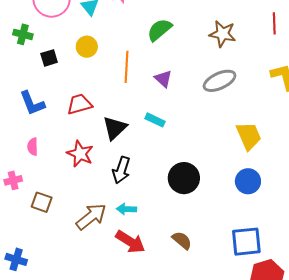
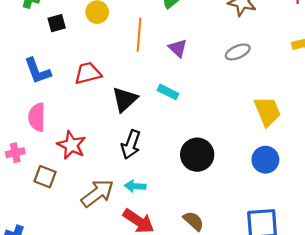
gray ellipse: (220, 81) -> (238, 52), size x0.7
pink semicircle: (33, 147) -> (37, 117), size x1.5
red star: (80, 154) -> (71, 145), moved

